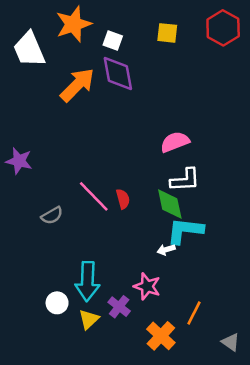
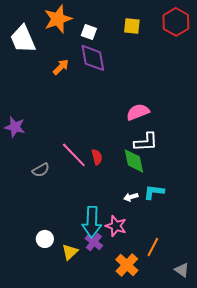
orange arrow: (77, 85) -> (61, 67), size x0.6
cyan L-shape: (185, 231) -> (154, 192), moved, size x0.7
cyan arrow: (87, 281) -> (92, 222), moved

